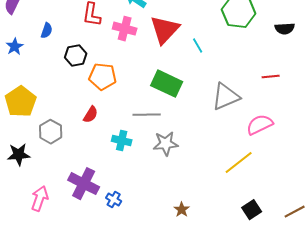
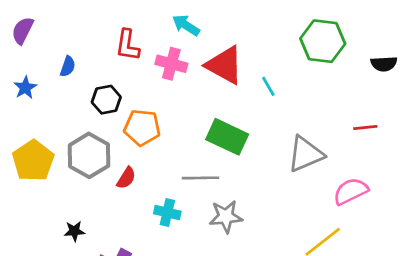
red triangle: (165, 30) -> (224, 65), turned -44
gray hexagon: (51, 132) -> (89, 155), moved, size x1.4
black star: (19, 155) -> (74, 231), moved, size x0.7

